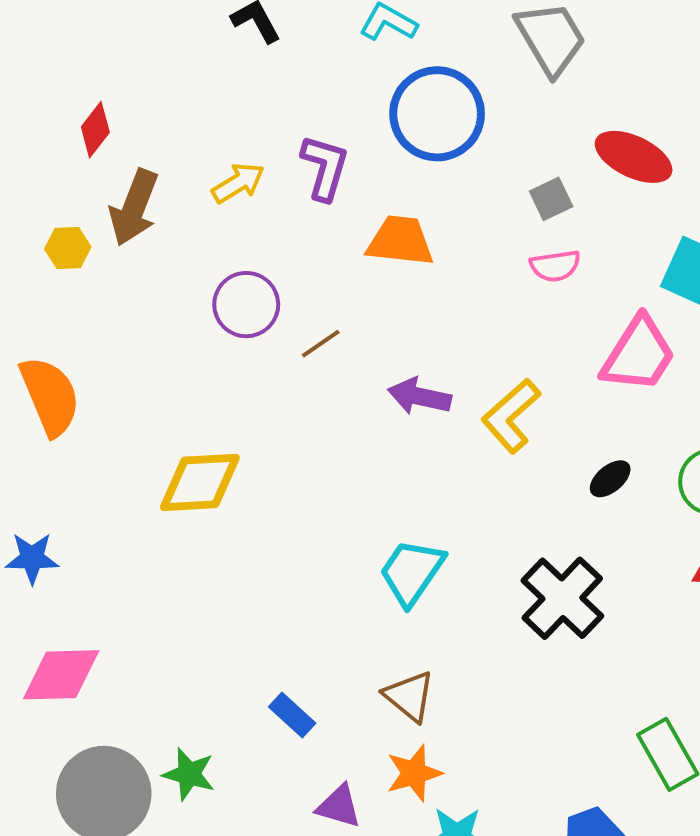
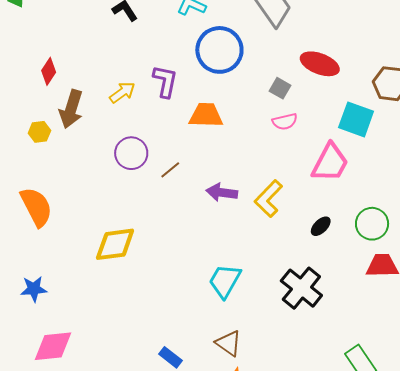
gray square: (551, 199) -> (280, 88), turned -30

